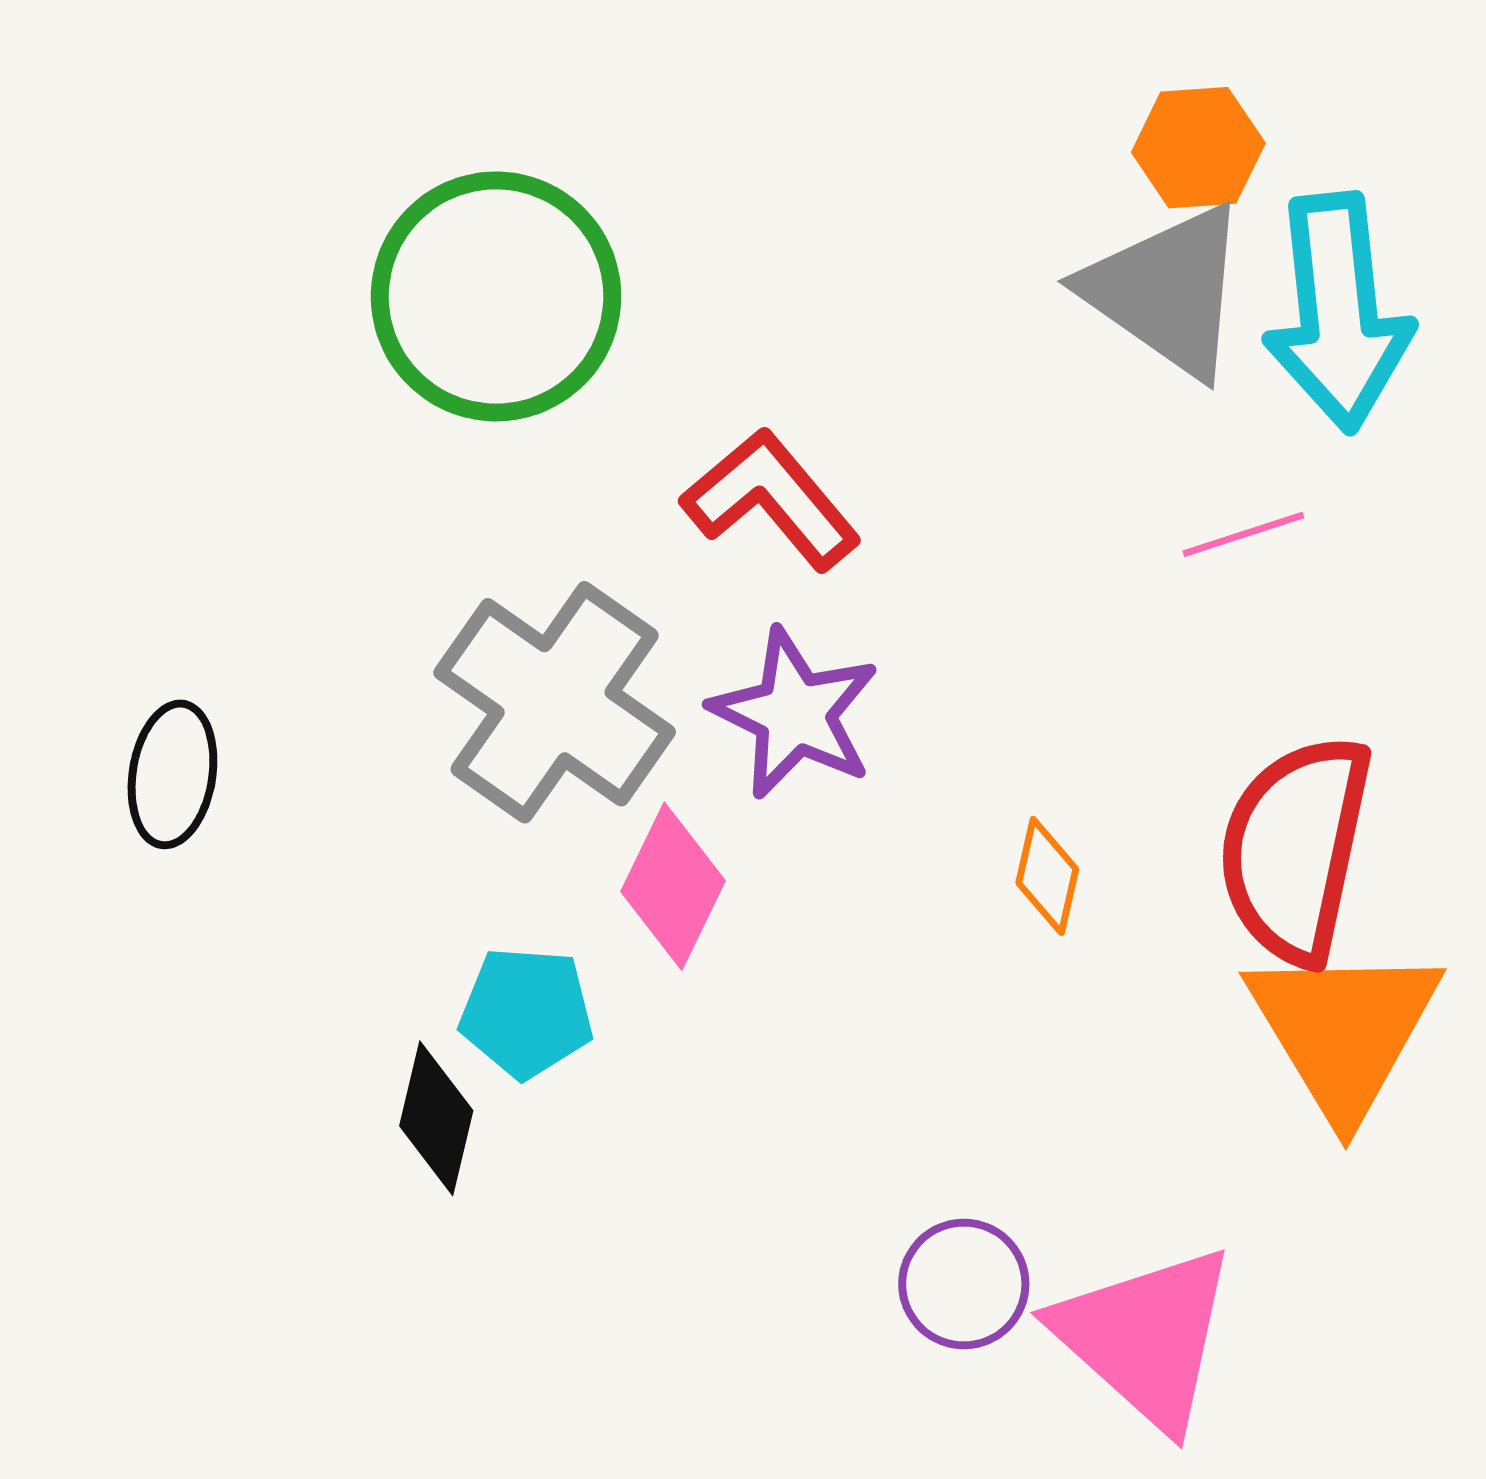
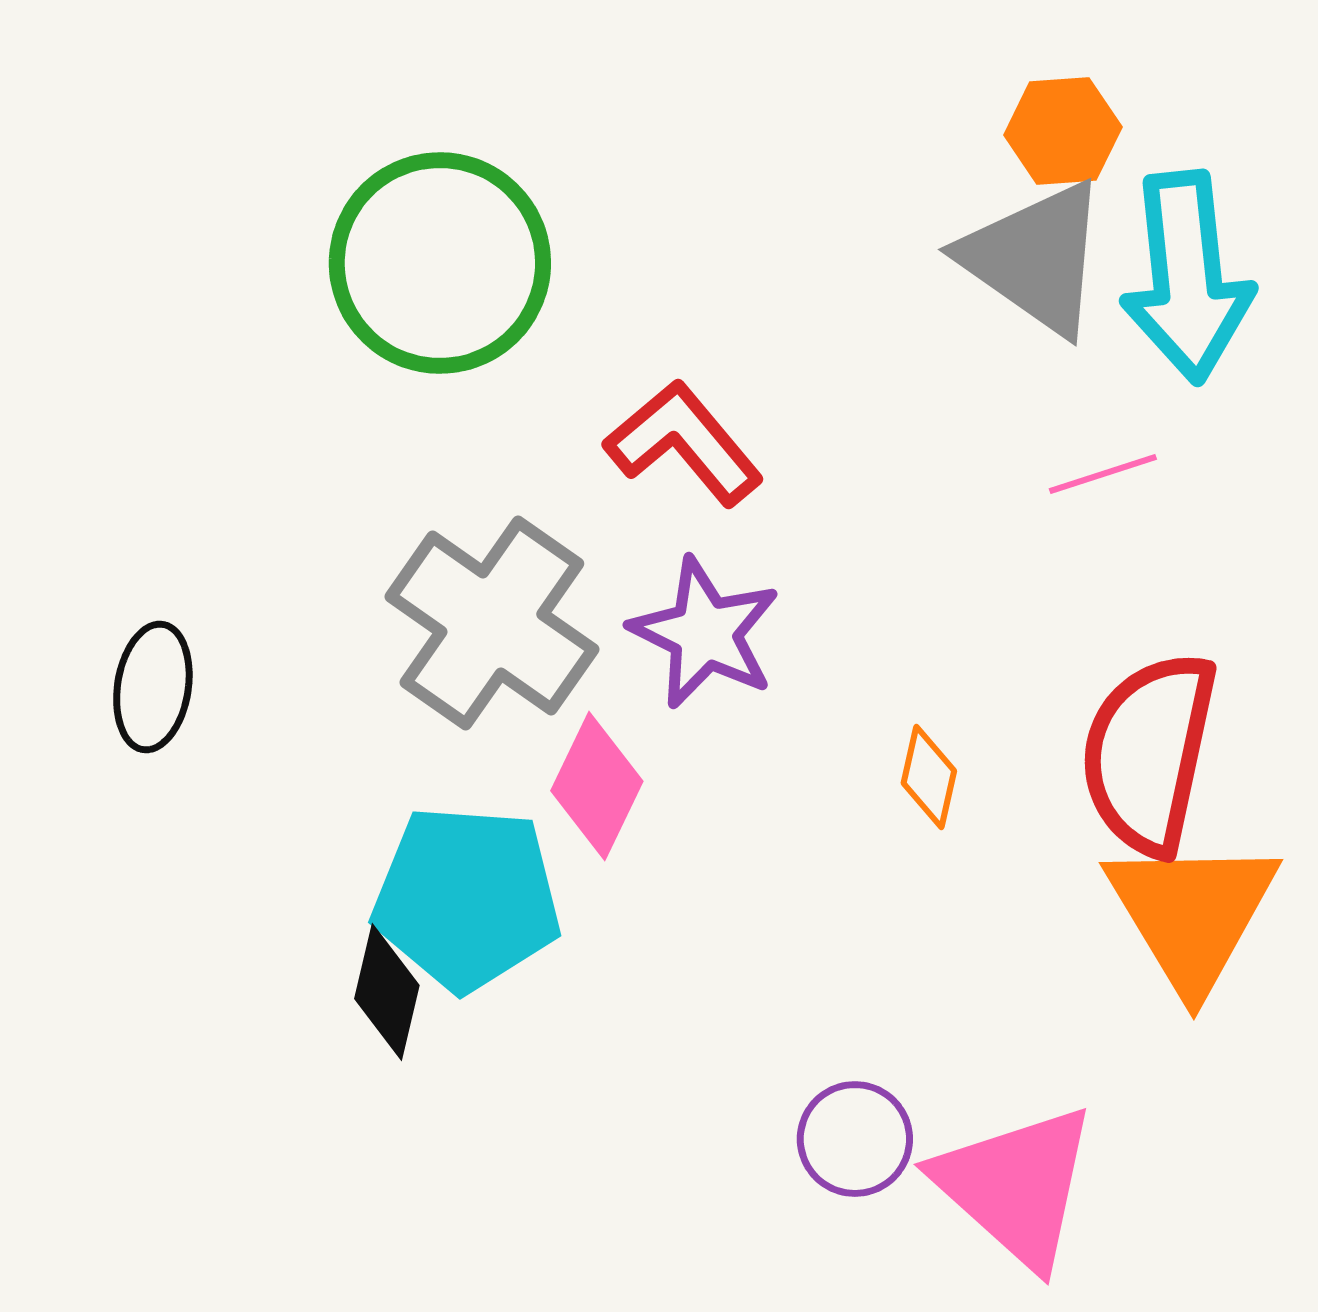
cyan pentagon: (526, 1012) -> (467, 898), size x1.6

